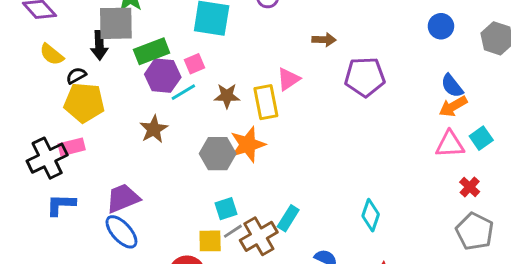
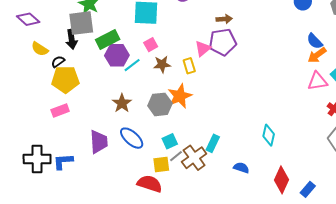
pink square: (194, 64) -> (151, 45), moved
purple pentagon: (365, 77) -> (223, 42), moved
yellow rectangle: (266, 102) -> (189, 66), size x0.7
brown star: (154, 129) -> (122, 103), moved
black cross: (47, 158) -> (37, 159), moved, turned 32
purple trapezoid: (123, 198) -> (99, 142), turned 115
blue L-shape: (61, 205) -> (63, 161), moved
blue ellipse: (121, 232) -> (132, 138), moved

